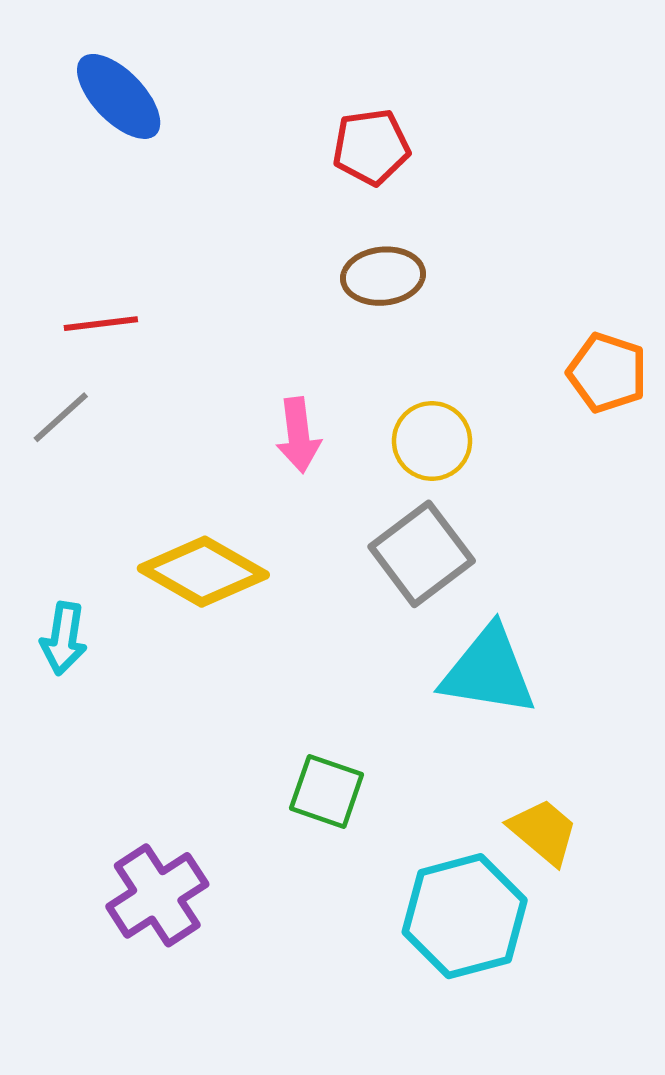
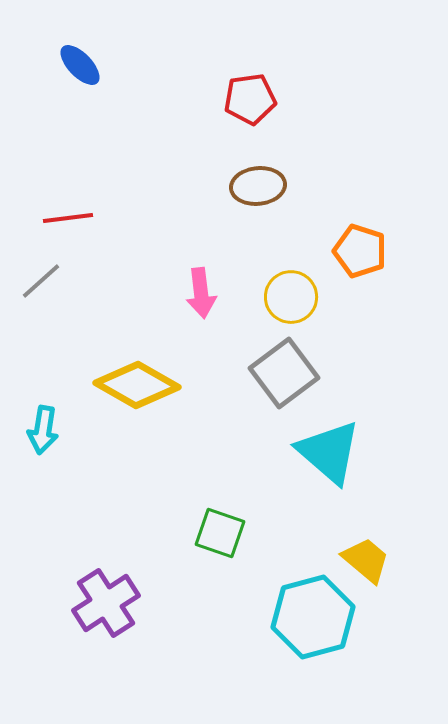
blue ellipse: (119, 96) -> (80, 65), size x0.7
orange pentagon: (607, 373) -> (360, 251), moved
cyan triangle: (488, 671) -> (329, 452), turned 32

